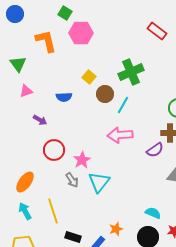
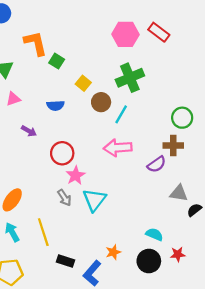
green square: (65, 13) -> (57, 61), moved
pink hexagon: (81, 33) -> (125, 34), moved
red circle: (54, 150) -> (62, 153), moved

